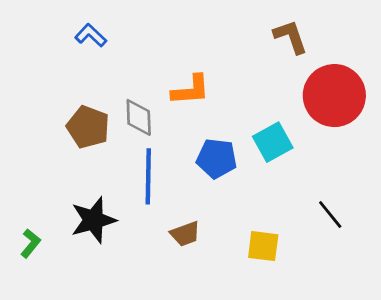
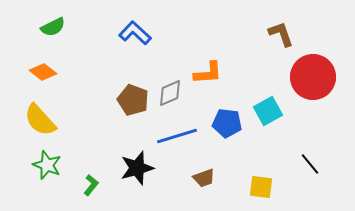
blue L-shape: (91, 35) -> (135, 33), size x1.4
gray diamond: (139, 117) -> (170, 93), turned 68
blue line: (148, 176) -> (177, 136), turned 72

